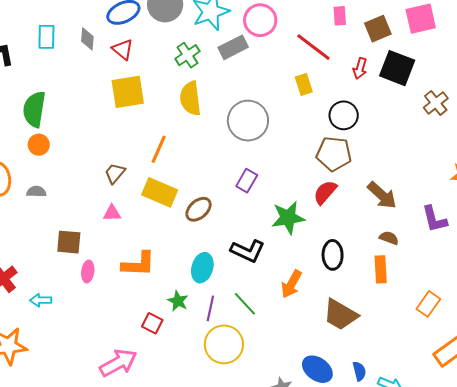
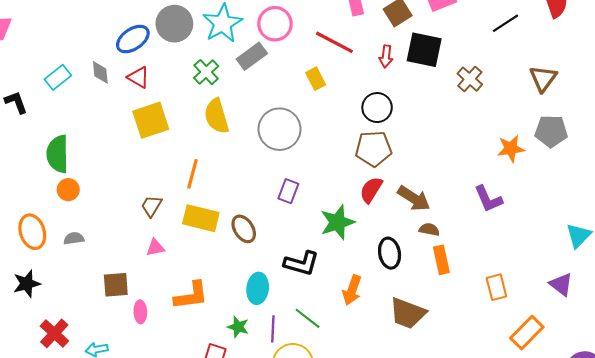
cyan rectangle: (46, 37) -> (58, 77), turned 60
yellow rectangle: (304, 84) -> (316, 79), moved
brown arrow: (382, 195) -> (414, 198), moved
brown ellipse: (199, 209) -> (244, 229), turned -72
brown semicircle: (389, 238) -> (429, 229), moved
orange rectangle: (428, 304) -> (496, 287), turned -40

